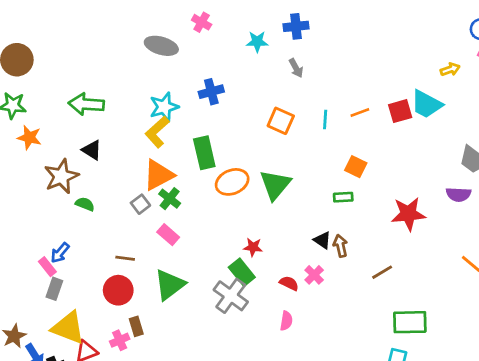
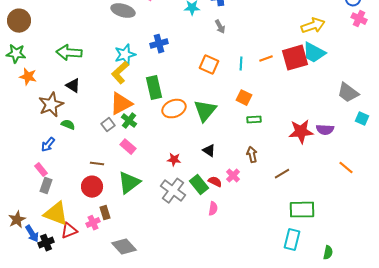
yellow arrow: (450, 69) -> (313, 26), moved, size x1.6
red square: (400, 111) -> (295, 58), size x1.5
orange square: (356, 167) -> (244, 98), moved
purple semicircle: (458, 194) -> (325, 130), moved
black triangle: (322, 240) -> (209, 151), moved
red star: (253, 247) -> (174, 160), moved
blue arrow: (60, 253) -> (48, 145), moved
green rectangle: (242, 272) -> (199, 185), moved

